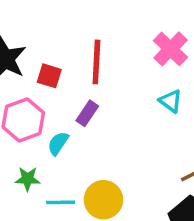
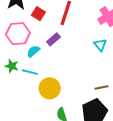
cyan line: (61, 202) -> (30, 72), moved

